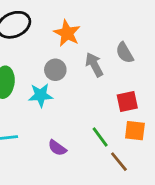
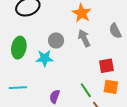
orange star: (67, 33) -> (82, 13), moved
gray semicircle: (125, 53) -> (115, 31), moved
purple semicircle: (57, 148) -> (55, 96), turned 72

